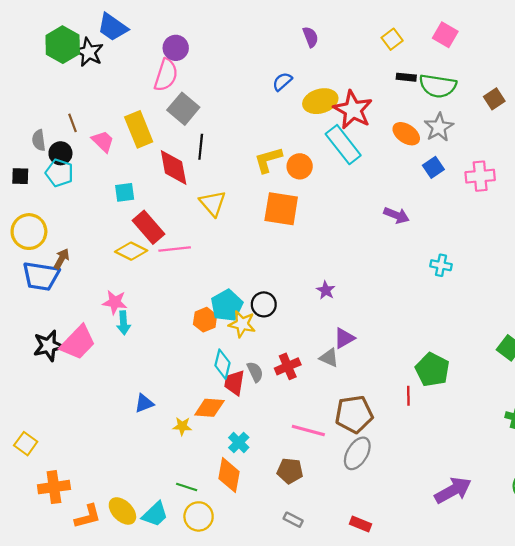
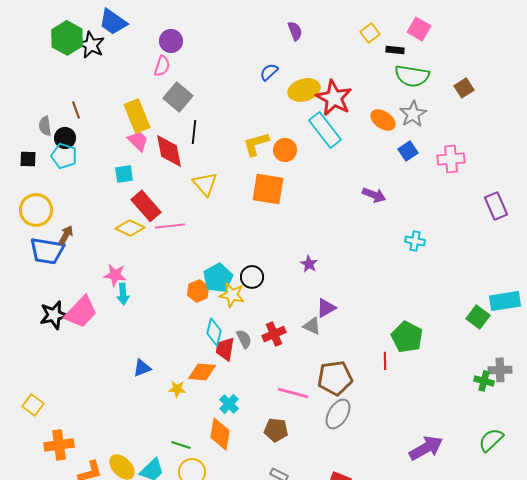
pink semicircle: (166, 75) -> (162, 66), size x0.7
black rectangle: (406, 77) -> (395, 50), moved
pink trapezoid: (103, 141) -> (138, 141), moved

